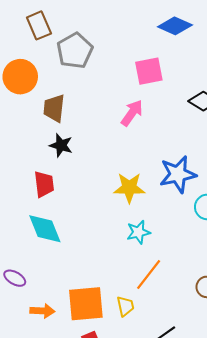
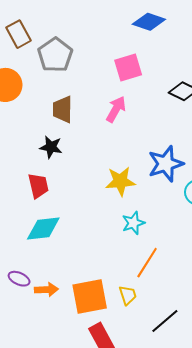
brown trapezoid: (54, 108) -> (63, 109), moved
cyan diamond: (45, 229) -> (43, 229), turned -69
orange arrow: (42, 311) -> (46, 290), moved

